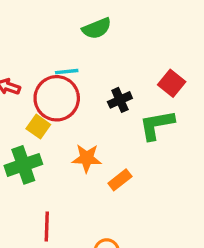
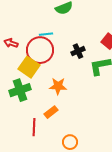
yellow square: (38, 127) -> (29, 67), size x1.5
orange rectangle: (120, 180) -> (51, 112), moved

